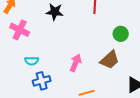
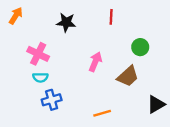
pink cross: (20, 30) -> (38, 54), moved
pink arrow: (76, 63) -> (95, 62), moved

